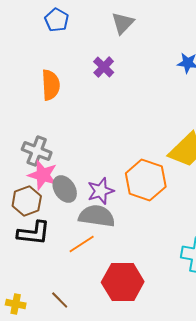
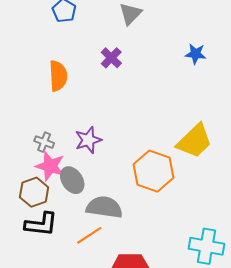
gray cross: (37, 151) -> (44, 142), size x0.7
purple star: (101, 191) -> (88, 140), moved

